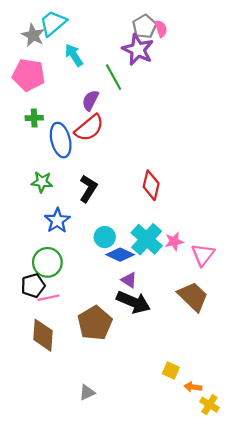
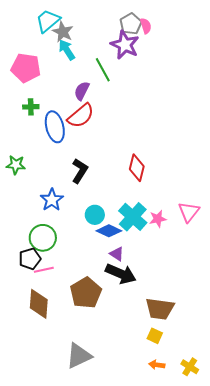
gray star: (33, 35) -> (63, 32), moved
green star: (42, 182) -> (16, 165), moved
pink triangle: (203, 255) -> (189, 212), moved
brown trapezoid: (193, 297) -> (160, 309), moved, turned 144
orange arrow: (193, 387) -> (157, 365), moved
gray triangle: (87, 392) -> (79, 356), size x1.8

